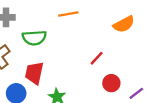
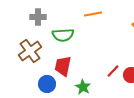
red line: (97, 58) -> (113, 71), moved

